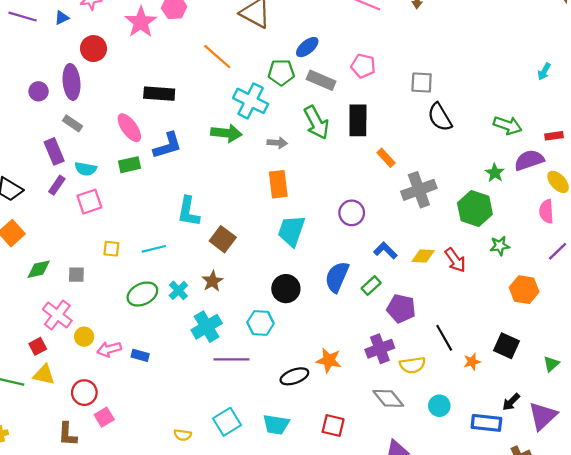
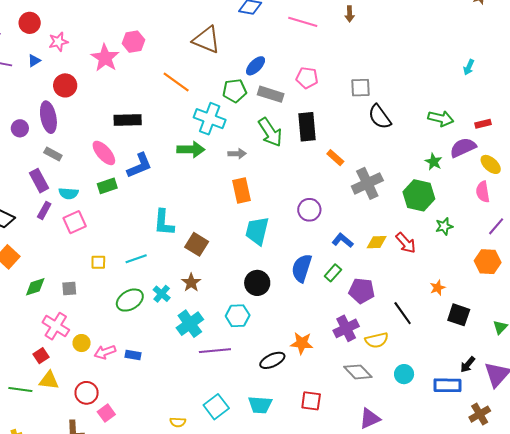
orange hexagon: (524, 290) -> (488, 262), moved
orange star: (472, 362) -> (438, 288), moved

